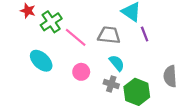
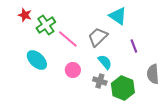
purple line: (145, 34) -> (134, 46), moved
gray trapezoid: (109, 35) -> (98, 37), turned -50

